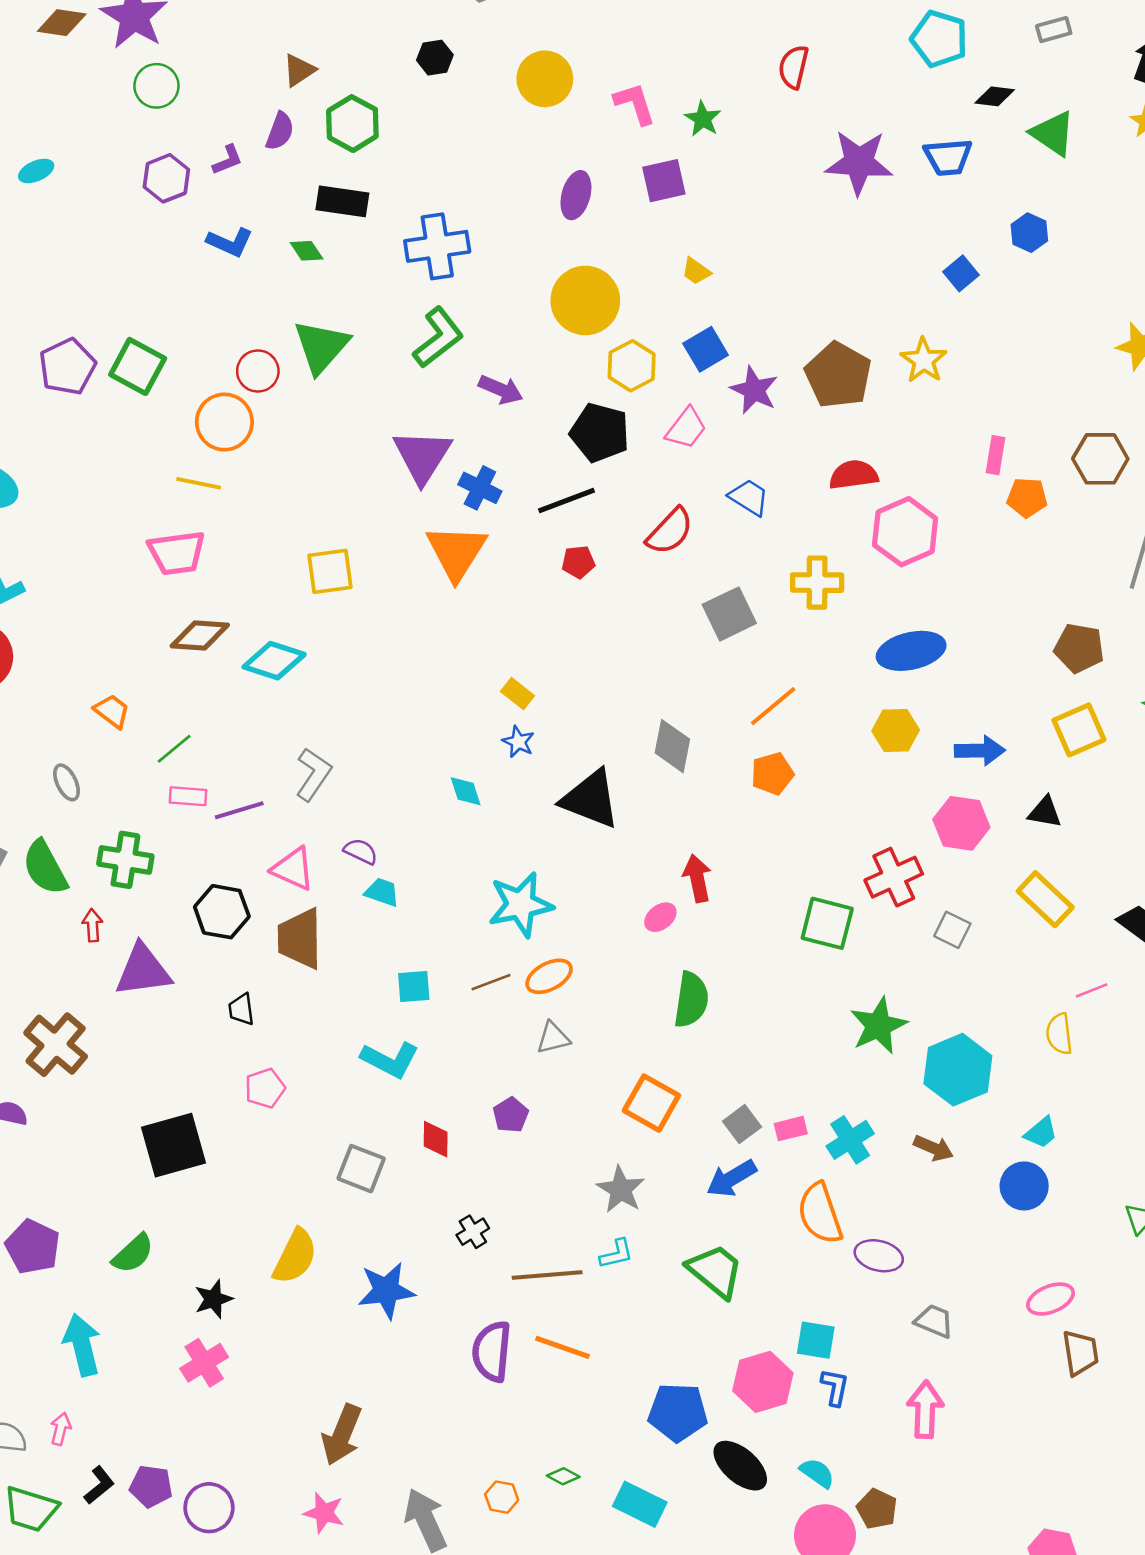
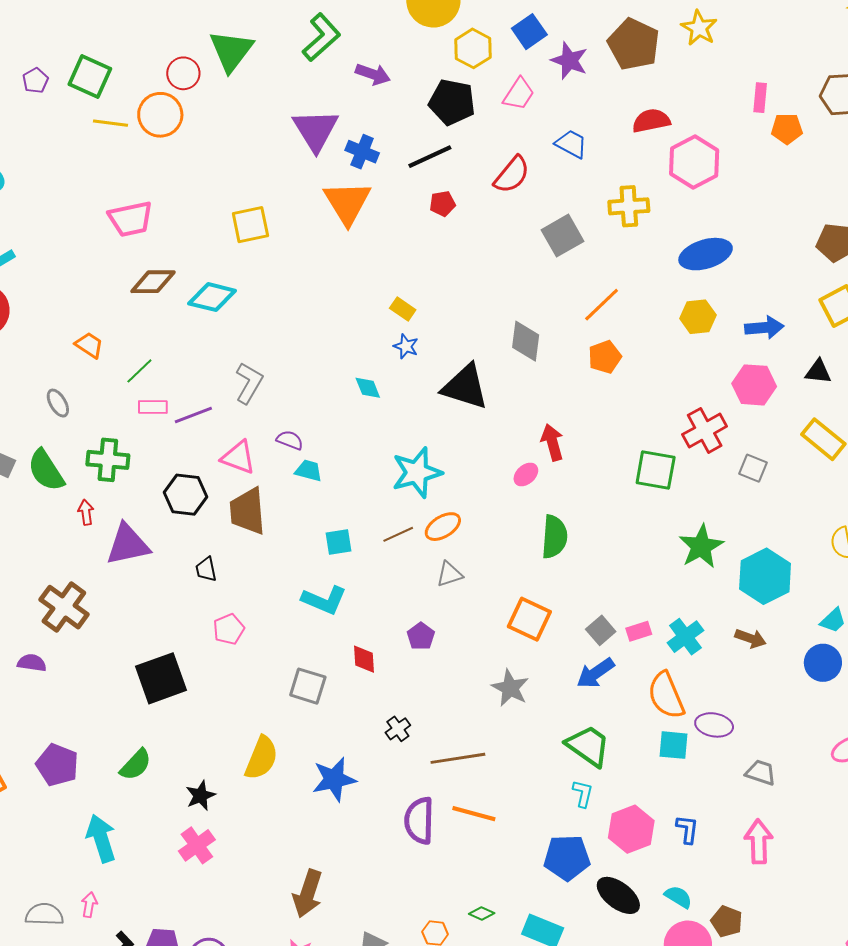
purple pentagon: (67, 367) -> (35, 81), size x0.6
yellow line: (199, 483) -> (111, 123), moved
cyan L-shape: (616, 1254) -> (583, 794), moved, turned -60
cyan square: (816, 1340) -> (673, 745), moved

